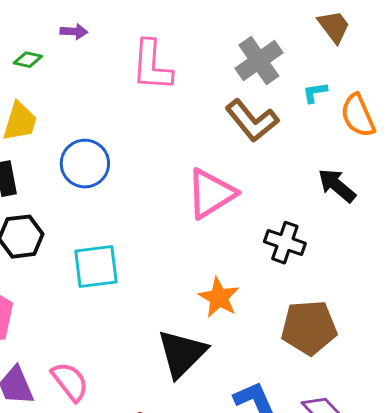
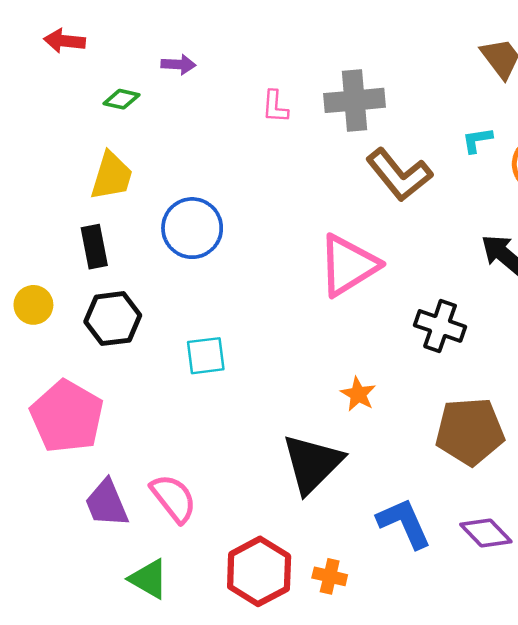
gray cross: (259, 61) -> (354, 100), moved, turned 30
pink L-shape: (152, 66) -> (275, 107), size x0.5
cyan square: (96, 267) -> (206, 356), size x0.7
orange star: (219, 298) -> (358, 394), size x0.7

